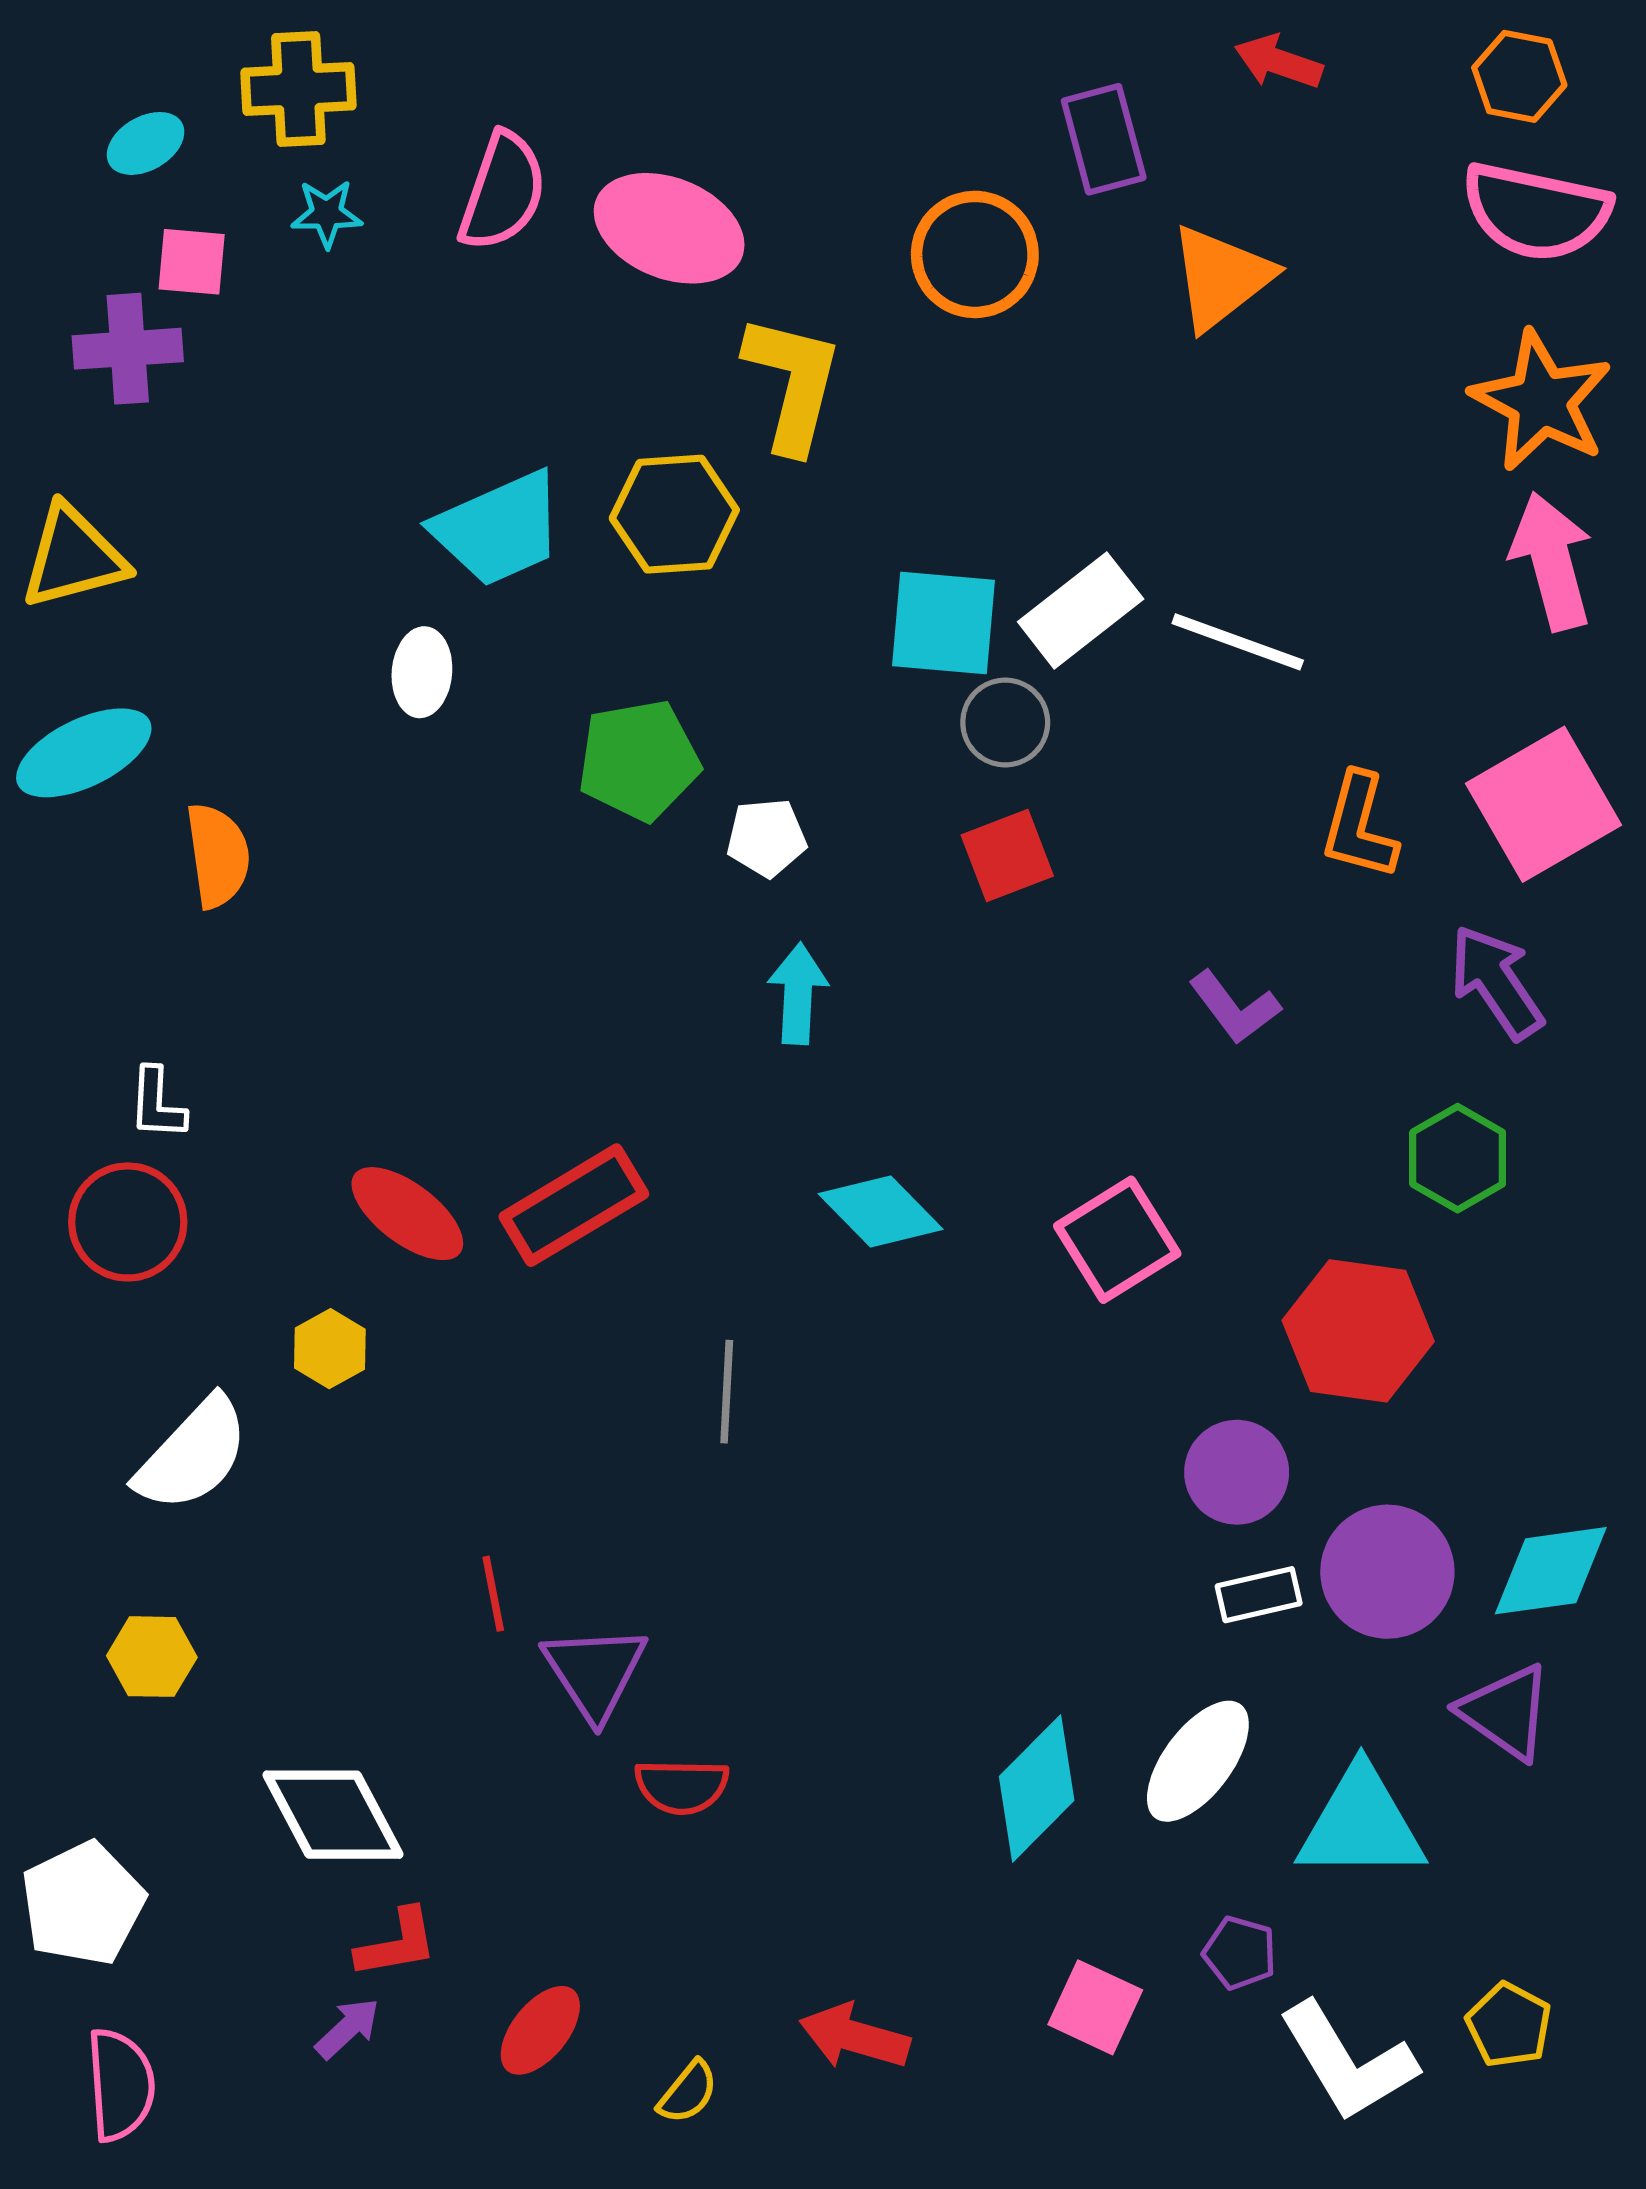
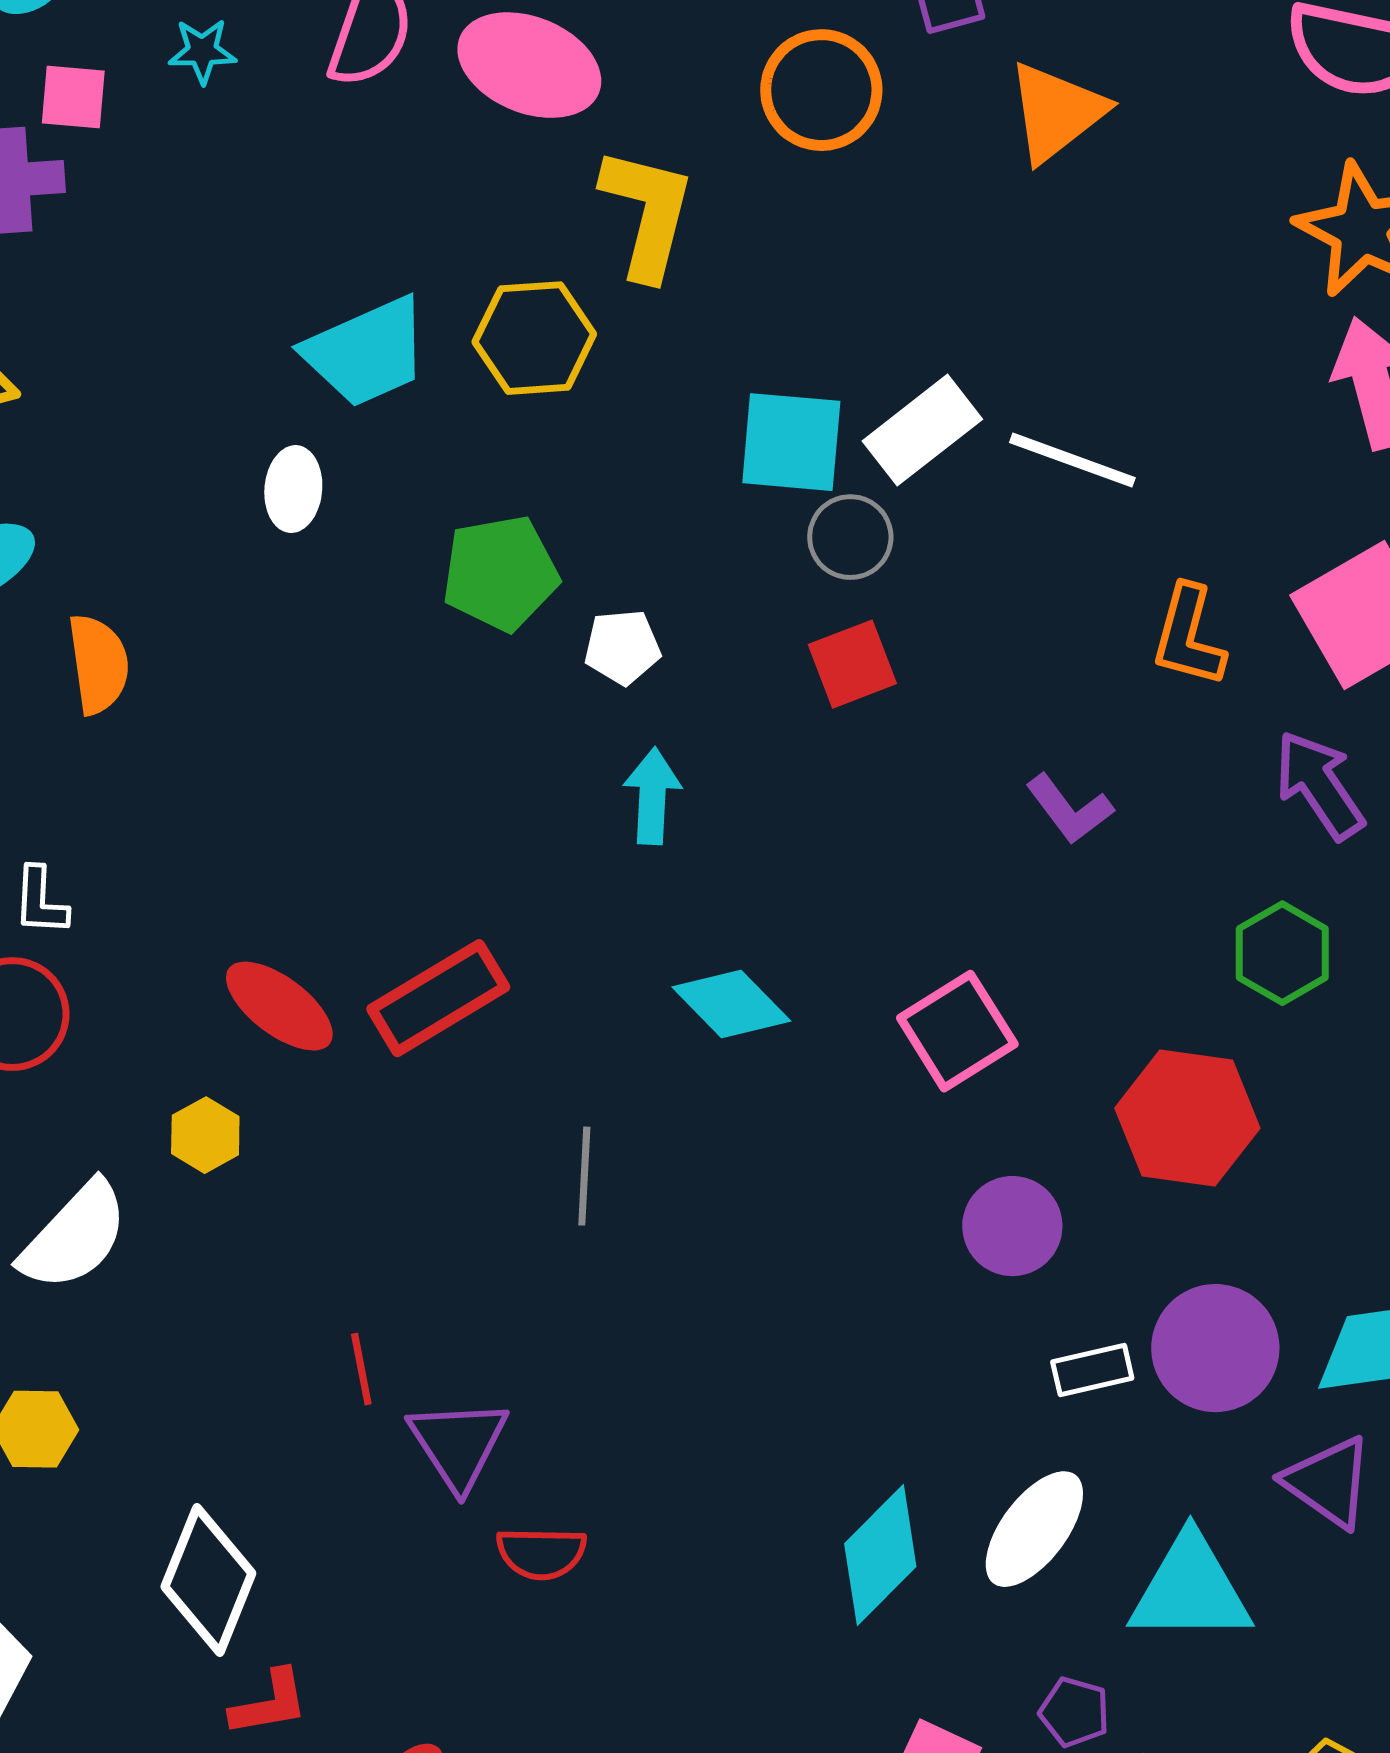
purple circle: (1237, 1472) -> (1012, 1226), moved
white diamond: (333, 1815) -> (208, 1580), turned 50

